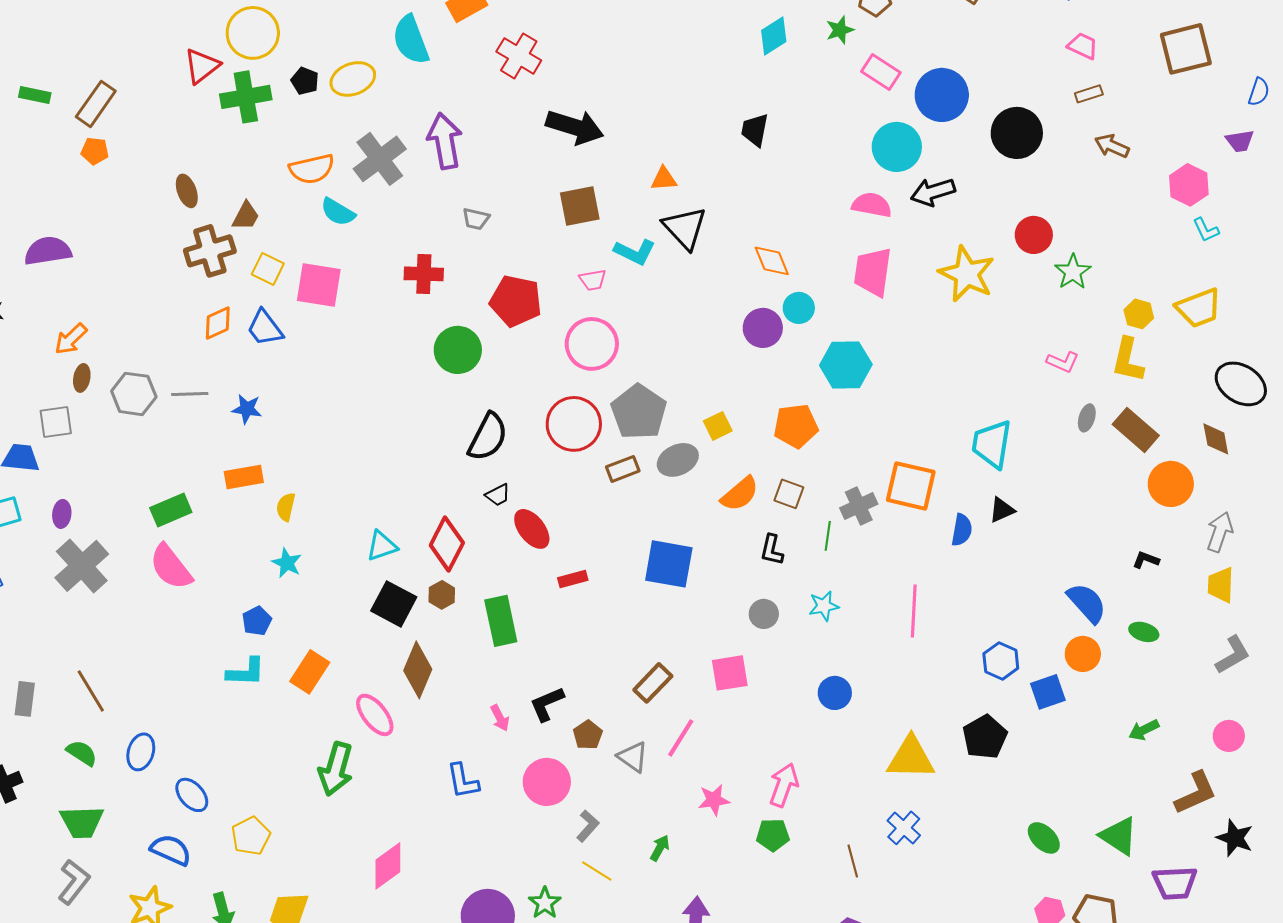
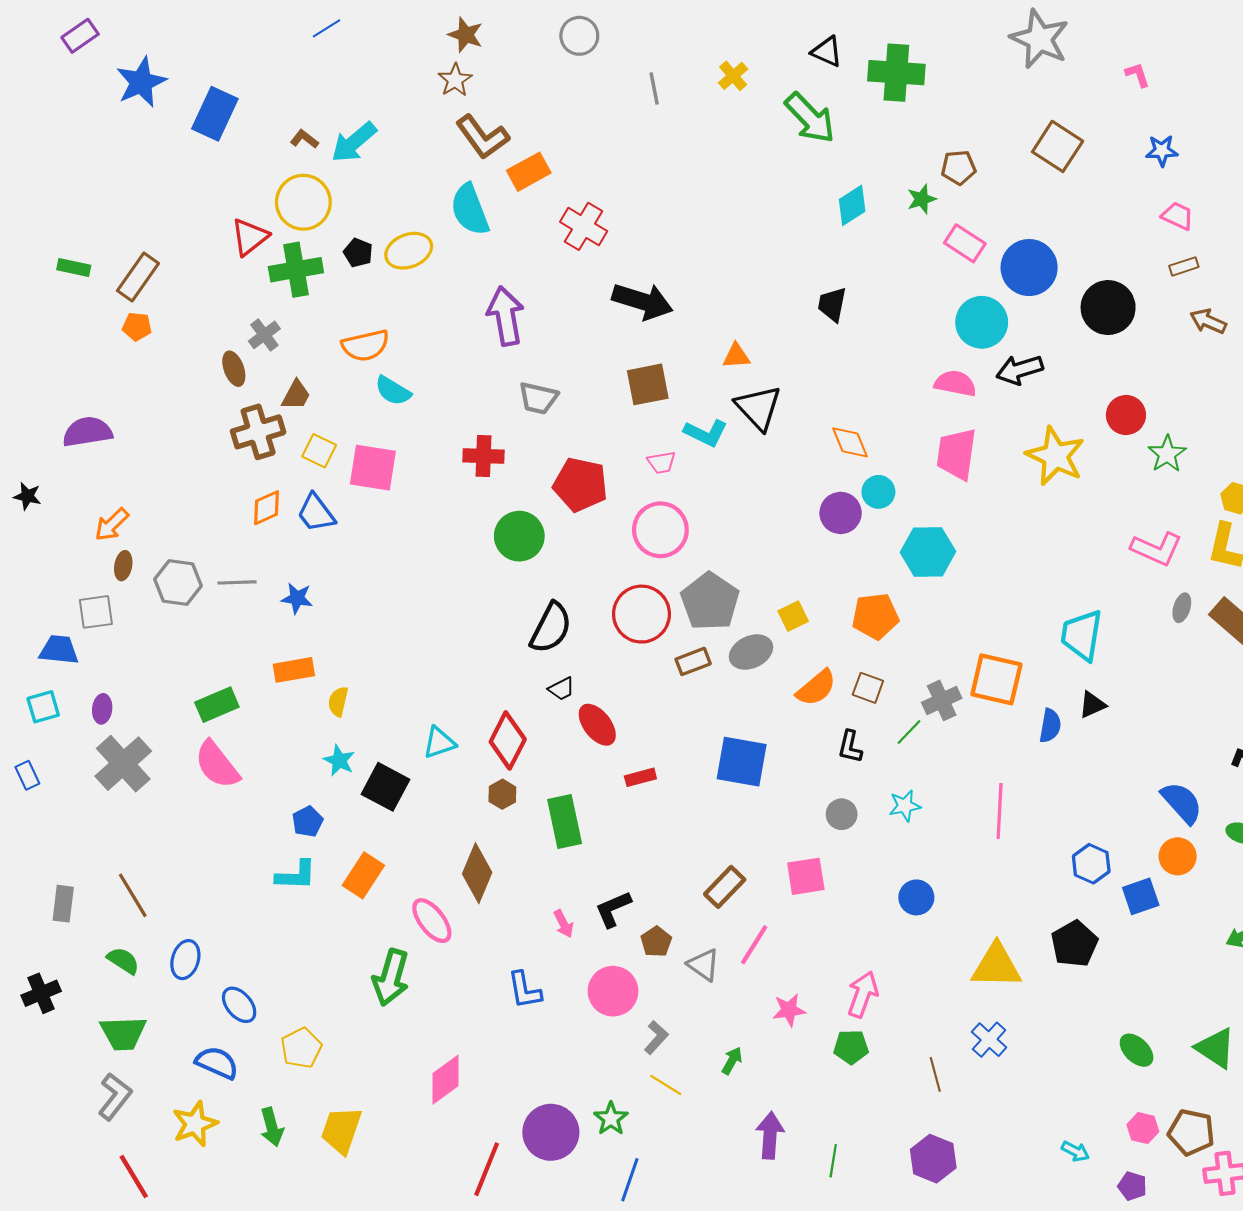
gray cross: (380, 159) -> (264, 335), moved, size x0.6
gray trapezoid: (476, 219) -> (538, 398), size x1.4
pink L-shape: (1063, 362) -> (1157, 549), size x1.5
green line: (828, 536) -> (909, 732), turned 36
black square: (394, 604) -> (386, 787), moved

